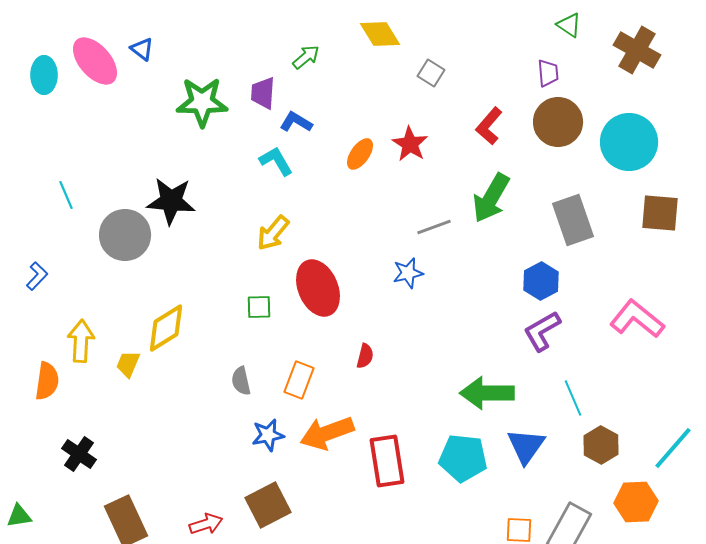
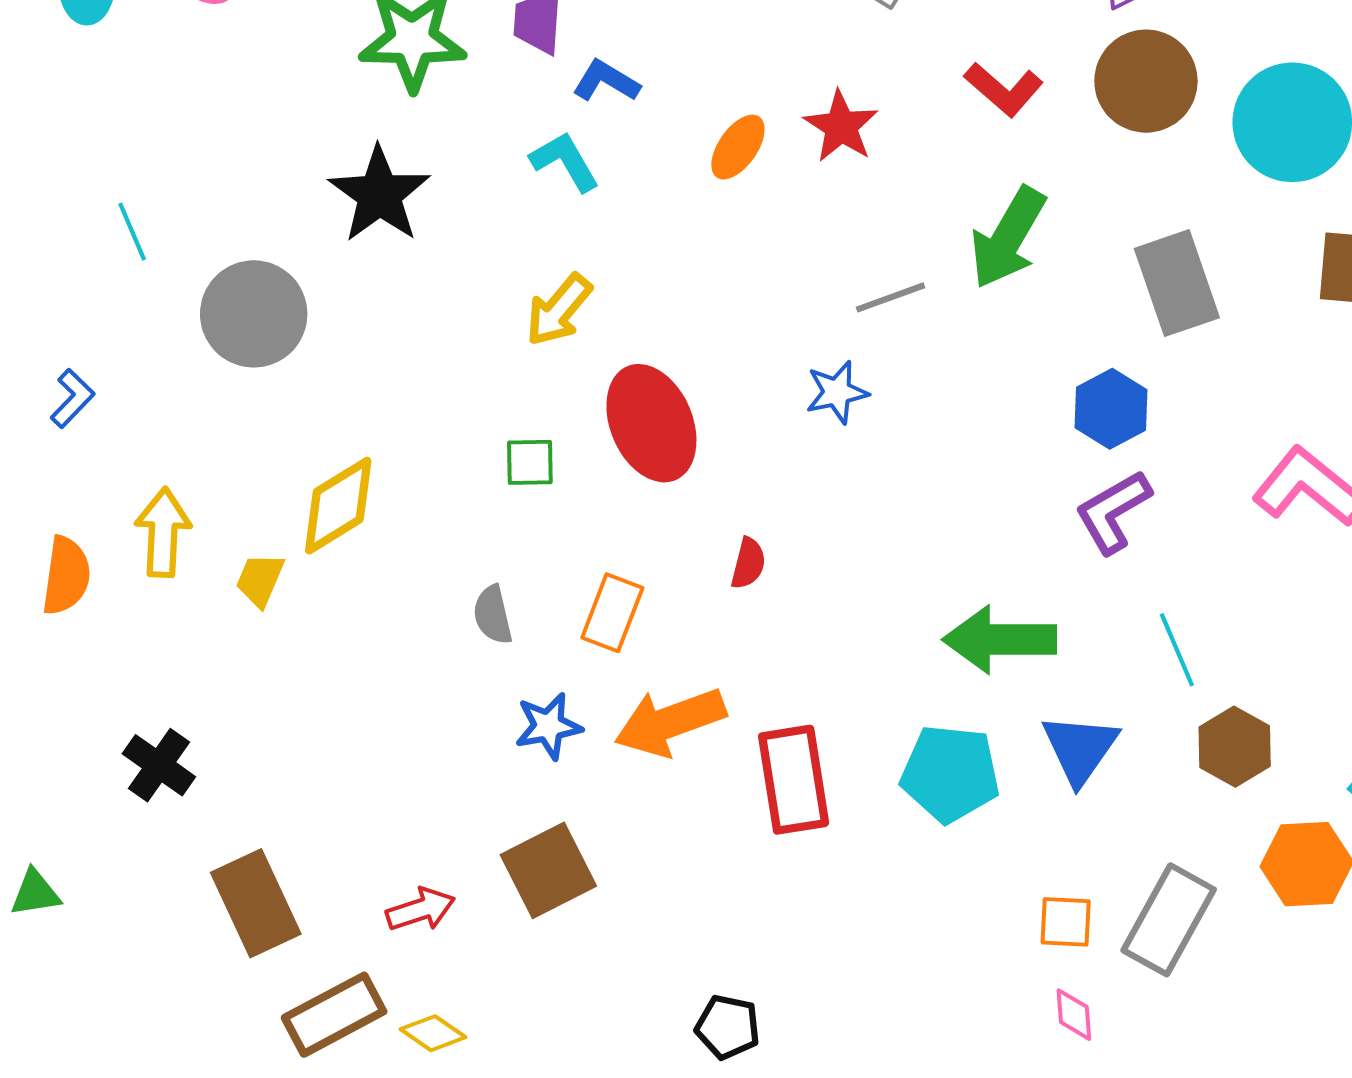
red L-shape: (489, 126) -> (1004, 89), turned -90
black star: (171, 201) -> (379, 194), moved, turned 30
orange semicircle: (47, 381) -> (66, 576), moved

